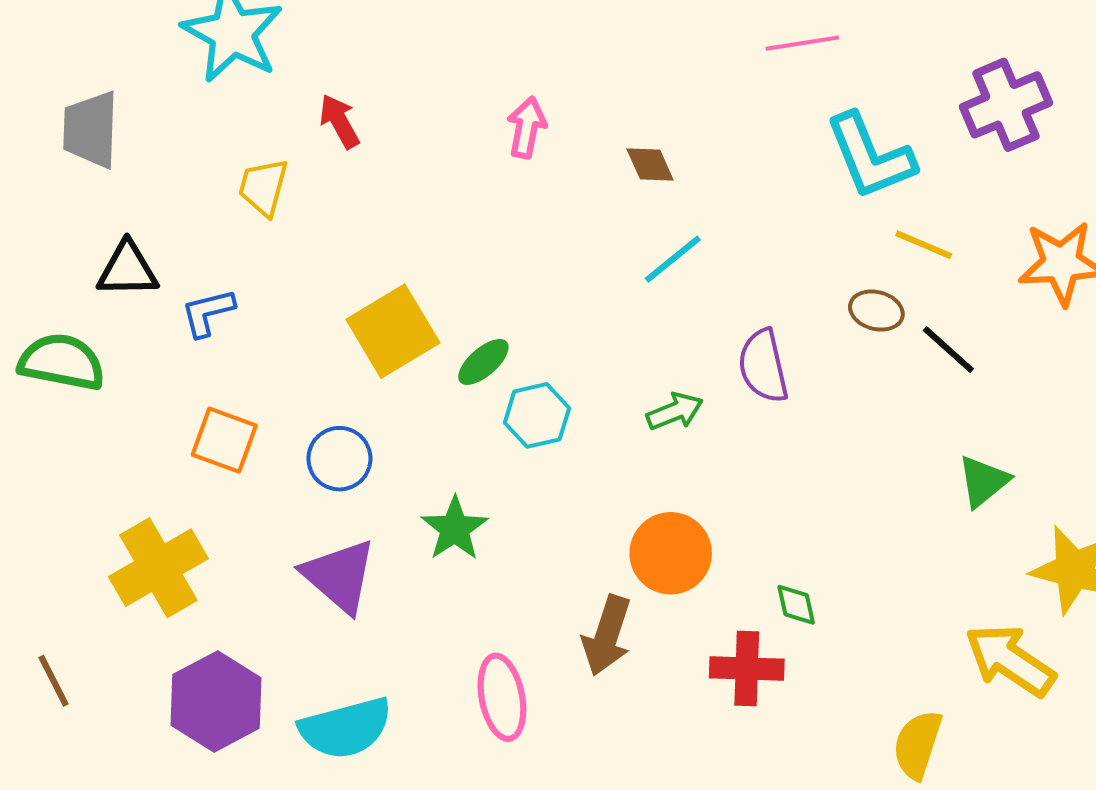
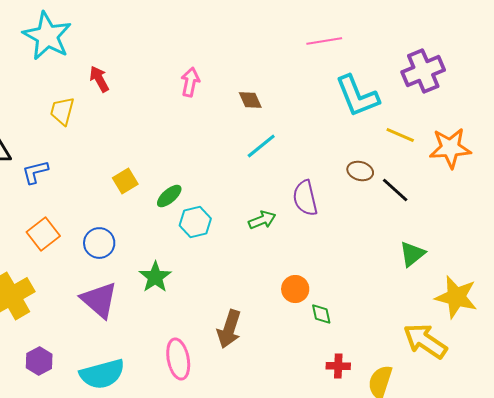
yellow line: (924, 245) -> (400, 135), moved
yellow square: (393, 331) -> (125, 181), size x0.6
orange square: (224, 440) -> (43, 234), turned 32
orange circle: (671, 553) -> (295, 289), moved, size x0.7
red cross: (747, 668) -> (338, 366), moved, size x0.7
purple hexagon: (216, 701) -> (39, 361), size x0.6

